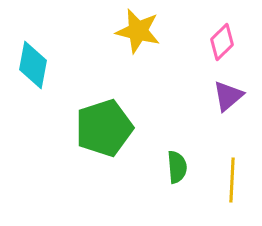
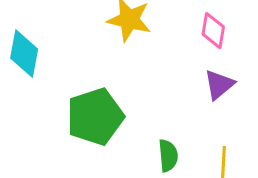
pink diamond: (222, 42) -> (213, 31), turned -36

